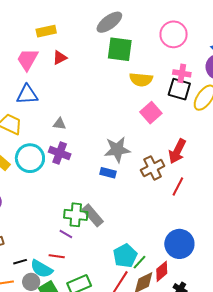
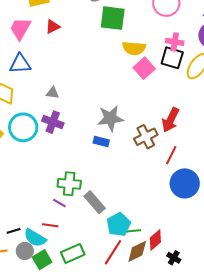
pink square: (151, 113) -> (144, 68), moved
gray rectangle: (93, 215) -> (95, 202), moved
blue circle: (179, 244) -> (185, 183), moved
green line: (140, 262) -> (133, 231), turned 42

